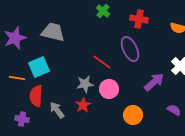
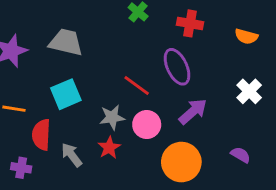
cyan square: (39, 67) -> (66, 94), moved
purple arrow: (154, 82) -> (193, 112), moved
orange circle: (133, 115) -> (181, 162), size x1.4

